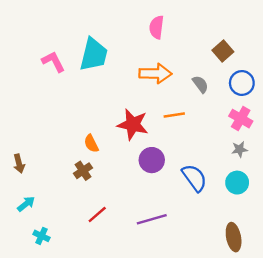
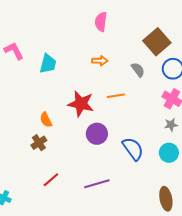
brown square: (223, 51) -> (157, 42), size x1.5
cyan trapezoid: (94, 55) -> (48, 64), moved, size x0.7
orange arrow: (155, 74) -> (100, 61), size x0.6

